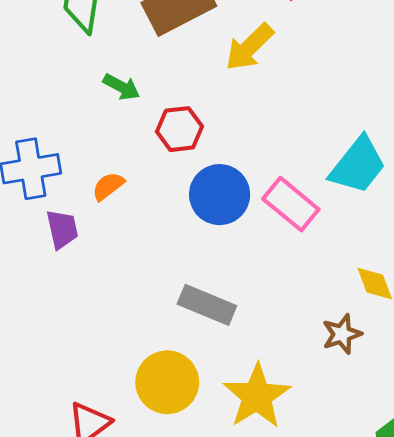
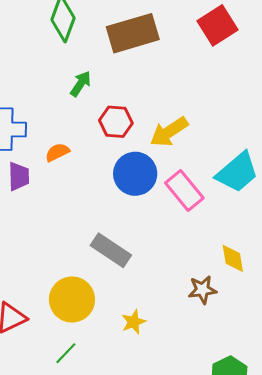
yellow arrow: (249, 47) -> (169, 132), moved
green arrow: (121, 87) -> (81, 84), turned -96
yellow star: (257, 396) -> (134, 322), size x0.5

